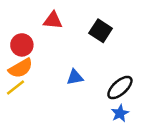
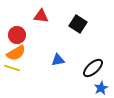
yellow line: (15, 88) -> (12, 68), turned 56
blue star: (120, 113) -> (101, 88), moved

